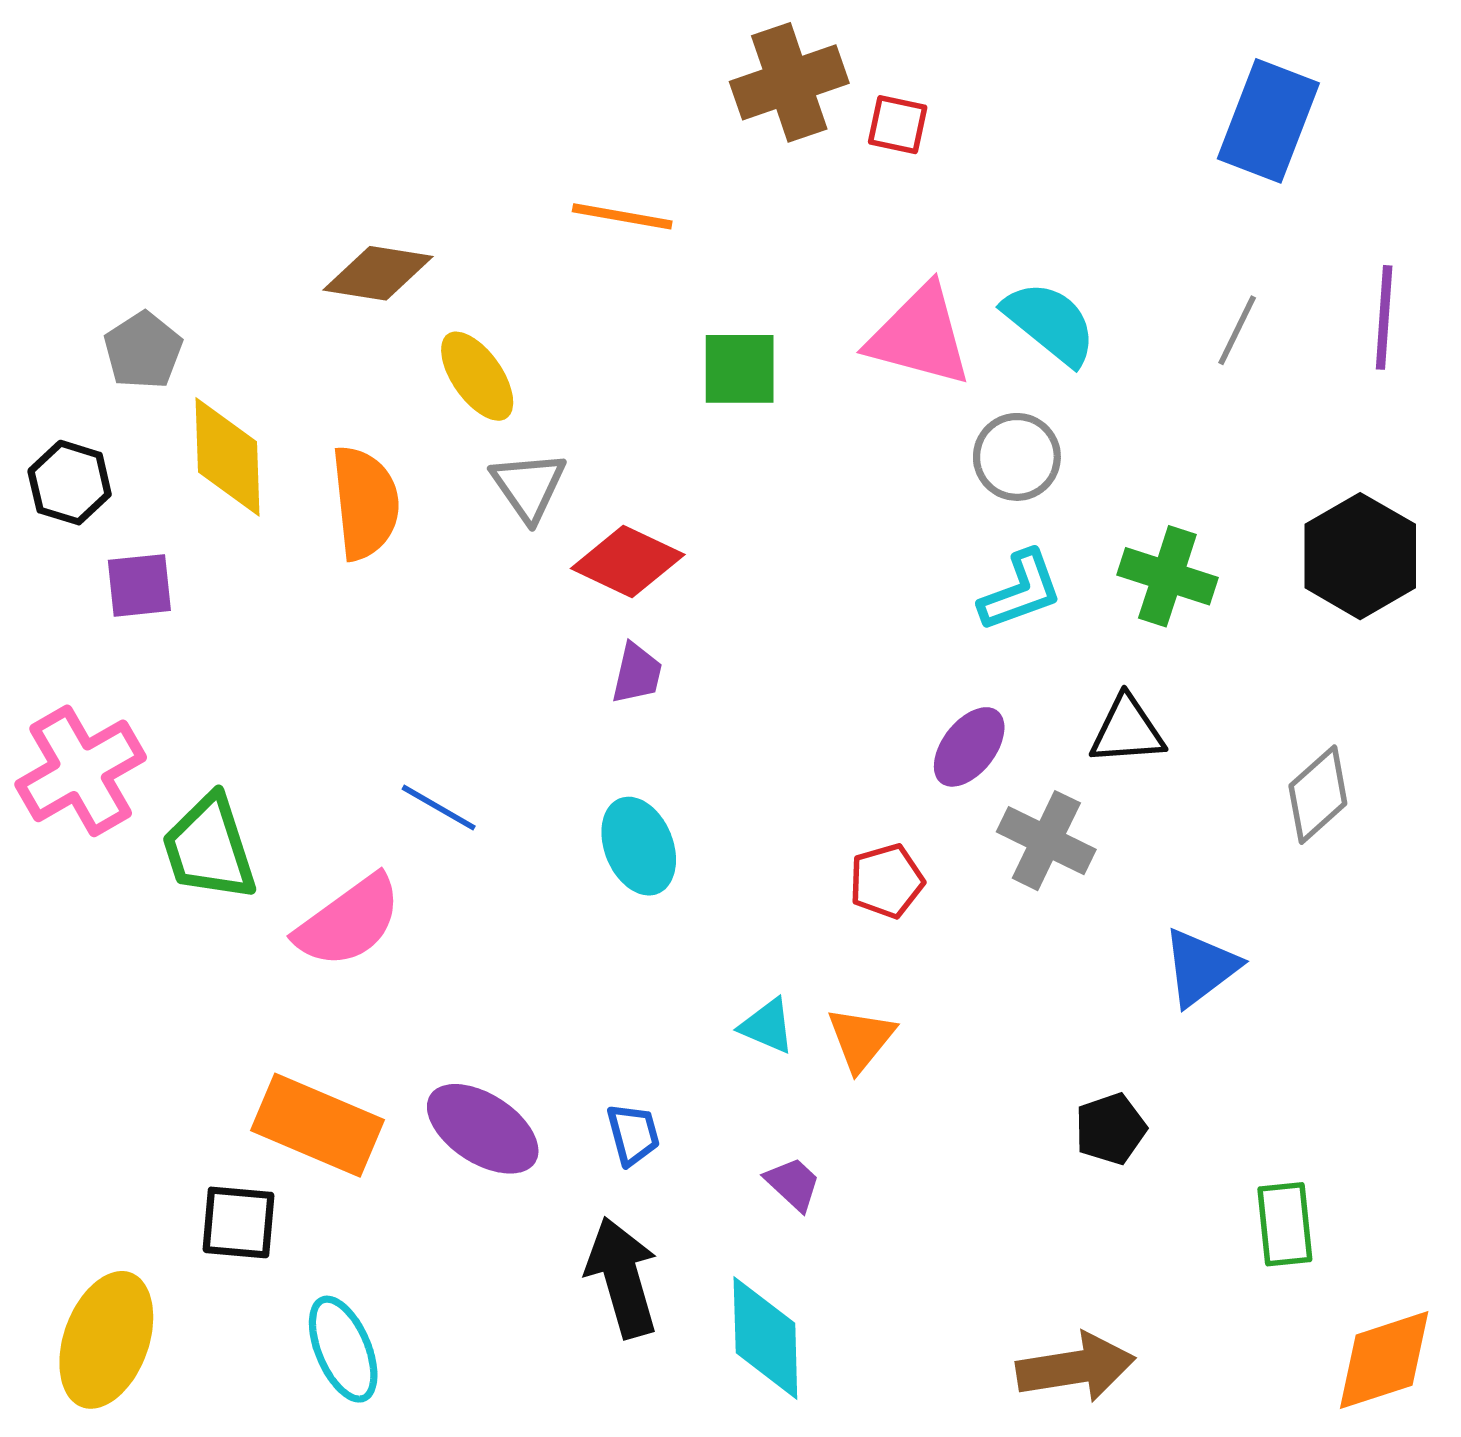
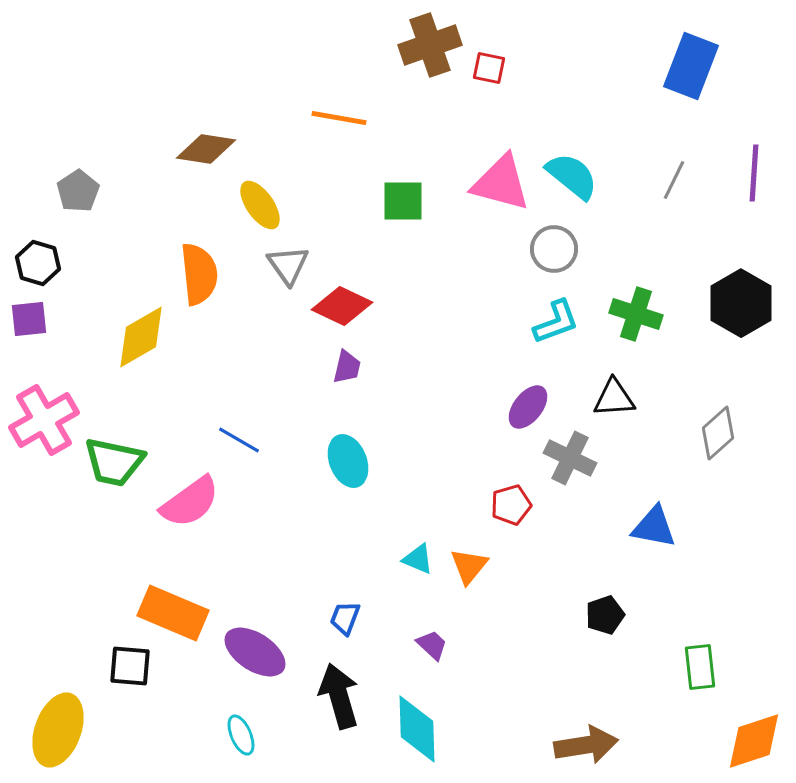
yellow diamond: (227, 457) -> (141, 337), moved, turned 62
purple square: (139, 585) -> (29, 319), moved
green trapezoid: (209, 848) -> (114, 462), turned -60
red pentagon: (887, 881) -> (511, 505), moved
blue triangle: (1200, 967) -> (654, 527), turned 48
purple ellipse: (483, 1129) -> (255, 652), moved
blue trapezoid: (633, 1134) -> (345, 618), turned -144
cyan ellipse: (343, 1349) -> (241, 735), moved, size x0.7

